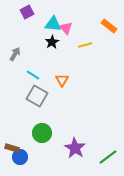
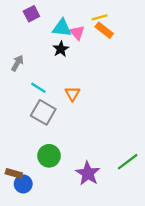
orange rectangle: (109, 26) -> (104, 30), moved
yellow line: (85, 45) -> (99, 17), moved
green line: (108, 157) -> (128, 162), moved

